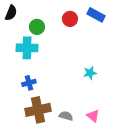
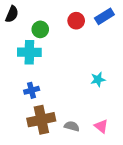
blue rectangle: (96, 15) -> (104, 16), turned -60

